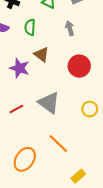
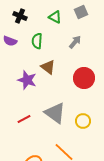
gray arrow: (70, 28) -> (75, 42), turned 56
yellow circle: (90, 109) -> (83, 121), moved

